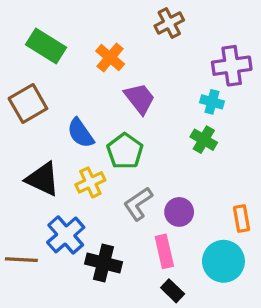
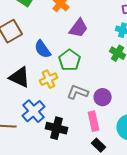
purple trapezoid: (140, 99) -> (79, 28), turned 75
gray L-shape: (138, 204) -> (78, 92), turned 55

